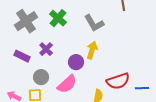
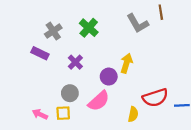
gray cross: (26, 21) -> (53, 31), size x0.7
gray L-shape: (94, 23) -> (138, 23), moved
purple rectangle: (22, 56) -> (40, 53), moved

